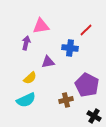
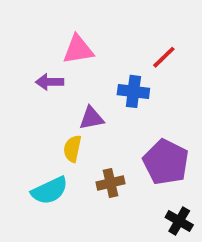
purple arrow: (26, 43) -> (50, 82), turned -104
yellow semicircle: (30, 78) -> (72, 149), moved, turned 144
brown cross: (66, 100) -> (111, 183), moved

